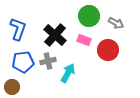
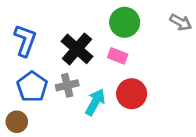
gray arrow: (116, 23) -> (181, 22), moved
red circle: (108, 50) -> (132, 94), moved
blue pentagon: (23, 62) -> (32, 87), turned -30

